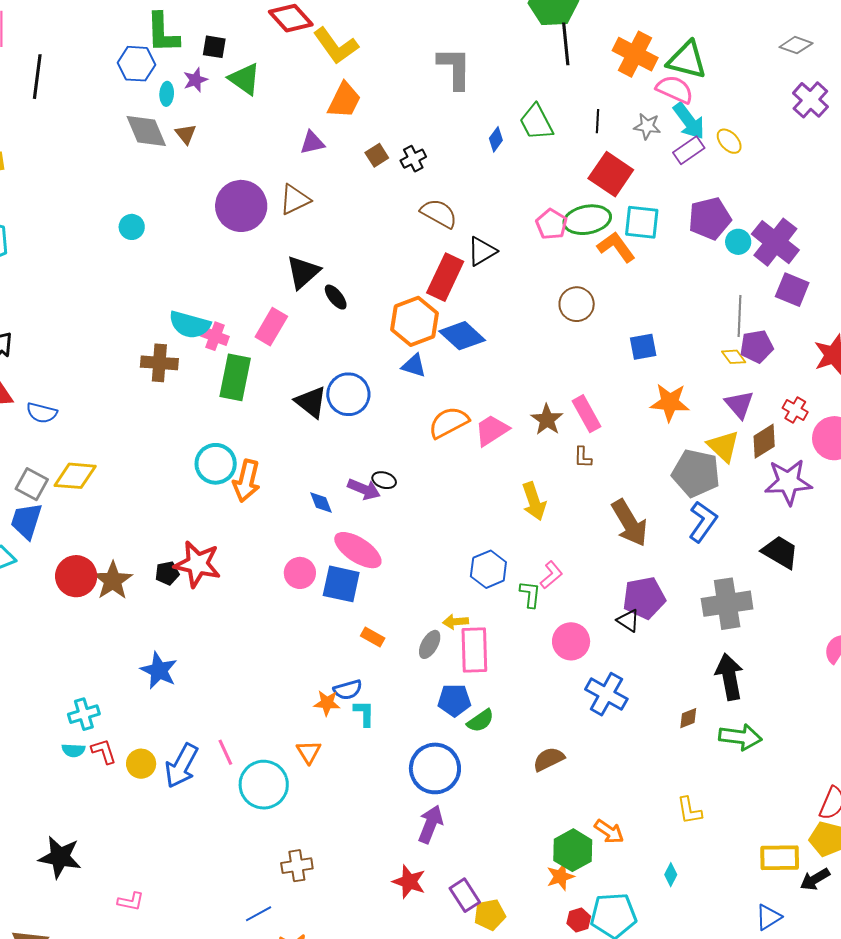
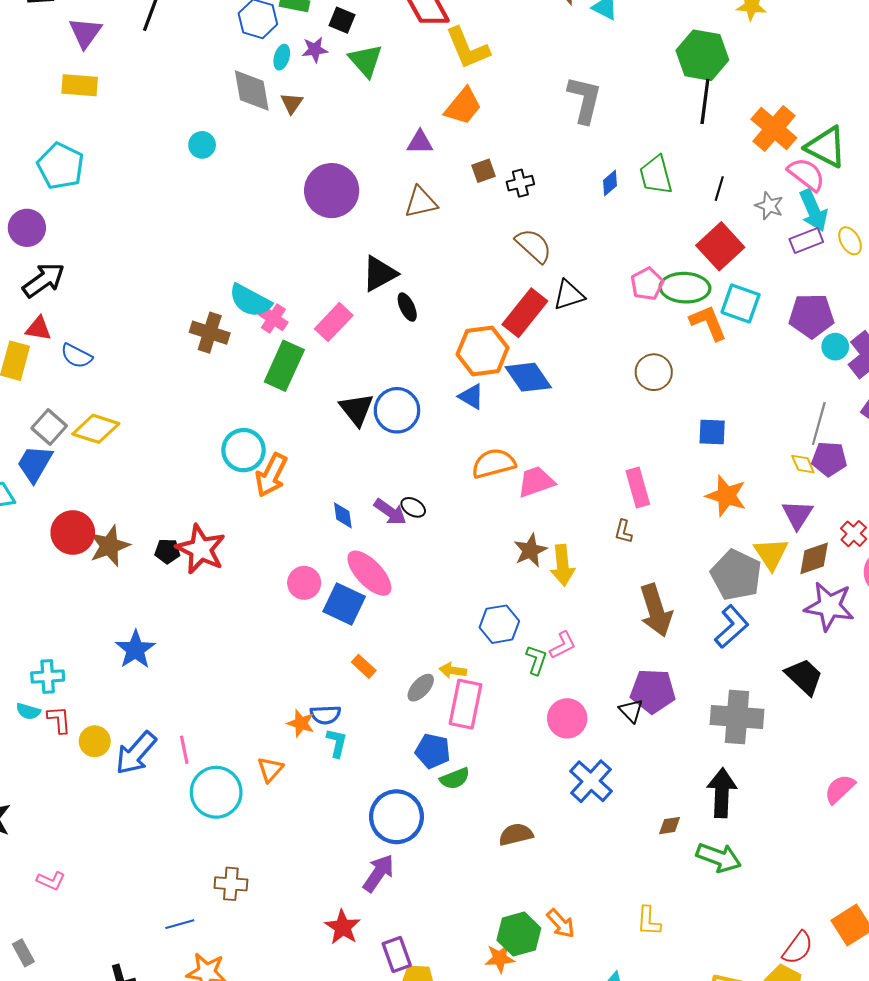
brown triangle: (295, 200) -> (421, 202), moved
cyan circle: (132, 227) -> (202, 145), moved
brown star: (547, 420) -> (530, 550), moved

